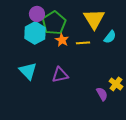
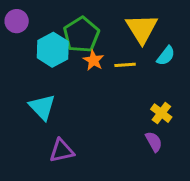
purple circle: (37, 14) -> (17, 21), moved
purple triangle: (60, 75) -> (62, 151), moved
yellow cross: (116, 84) -> (161, 113), moved

